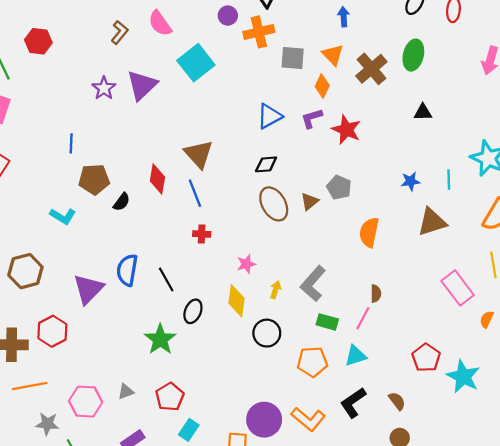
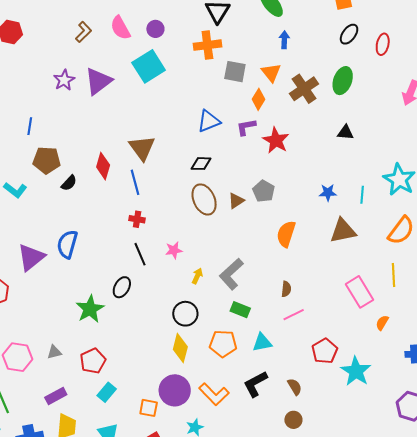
purple circle: (228, 16) -> (155, 29), moved
black line: (166, 280) -> (140, 254), moved
yellow diamond: (237, 301) -> (180, 348), moved
pink line: (363, 318) -> (294, 315), moved, turned 30

